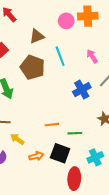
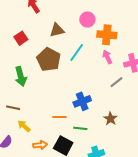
orange cross: (88, 16) -> (107, 35), moved
cyan line: (60, 56) -> (77, 52), turned 48
blue cross: (82, 90) -> (82, 101), moved

